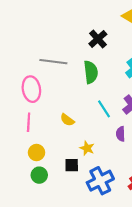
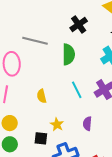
yellow semicircle: (67, 120) -> (42, 96), turned 32
purple semicircle: (121, 134) -> (87, 124), moved

